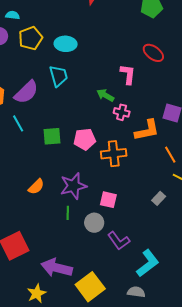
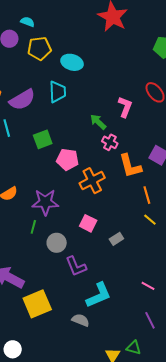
orange L-shape: (147, 130) -> (130, 166), turned 72
green square: (52, 136) -> (43, 139), moved, turned -30
orange cross: (114, 154) -> (92, 181), turned -35
gray rectangle: (159, 198) -> (116, 239), moved
pink square: (108, 200) -> (88, 223), moved

